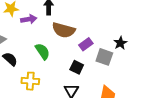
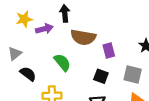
purple rectangle: (86, 44) -> (109, 50), turned -64
gray square: (104, 57) -> (133, 75), moved

